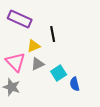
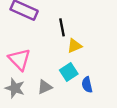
yellow triangle: (34, 46) -> (74, 46), moved
gray triangle: (38, 64) -> (45, 87), moved

